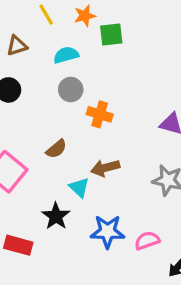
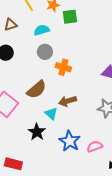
brown semicircle: (56, 149) -> (36, 90), size x1.5
blue star: (107, 232) -> (70, 141), turned 30
red rectangle: (18, 245) -> (13, 164), moved

